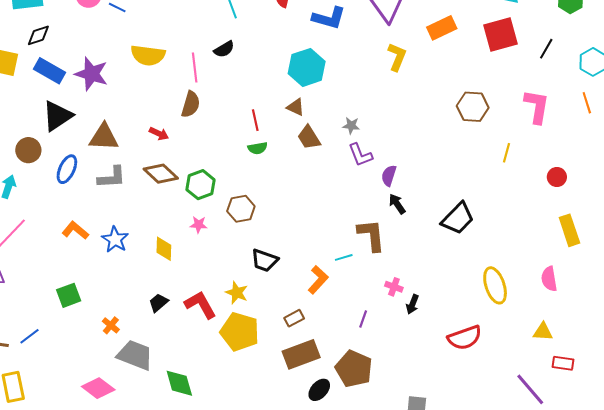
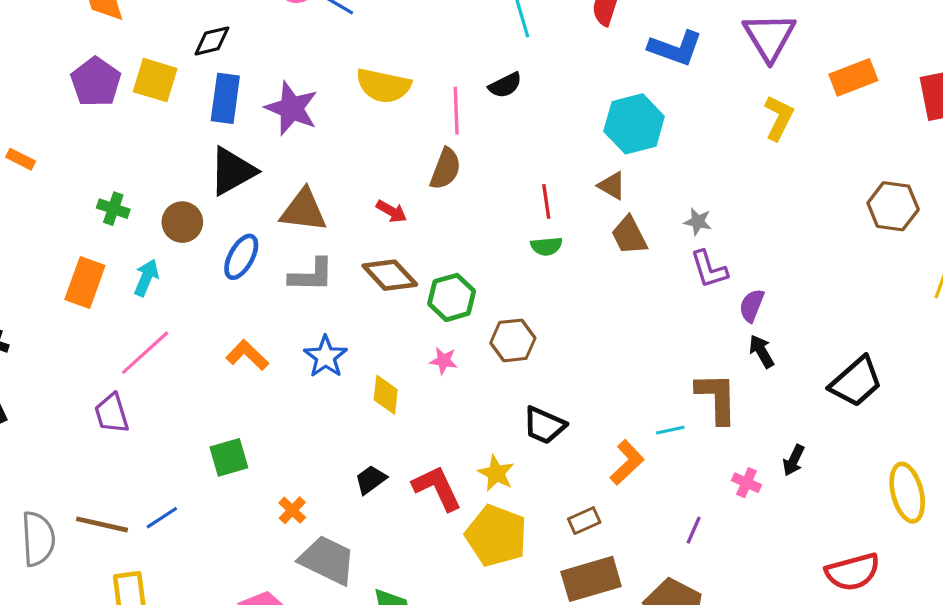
blue rectangle: (49, 71) -> (225, 98), turned 64
blue star: (115, 239) -> (326, 357), moved
black arrow: (412, 304) -> (794, 460), moved

